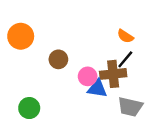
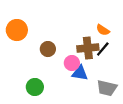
brown cross: (113, 74) -> (88, 48), moved
green circle: (29, 108) -> (35, 87), moved

